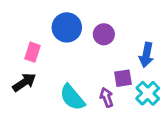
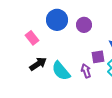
pink rectangle: (33, 52) -> (32, 38), turned -56
black arrow: (24, 82) -> (38, 64), moved

